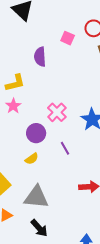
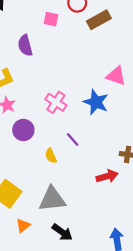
purple circle: (36, 133) -> (23, 130), moved
yellow semicircle: (32, 159) -> (51, 156), moved, turned 112

